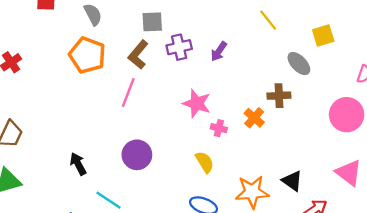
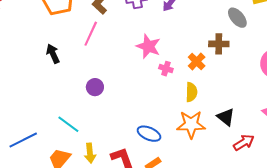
purple circle: (137, 155) -> (95, 87), size x0.7
yellow semicircle: (205, 162) -> (191, 92), moved, turned 30
black arrow: (78, 164) -> (53, 54), moved

